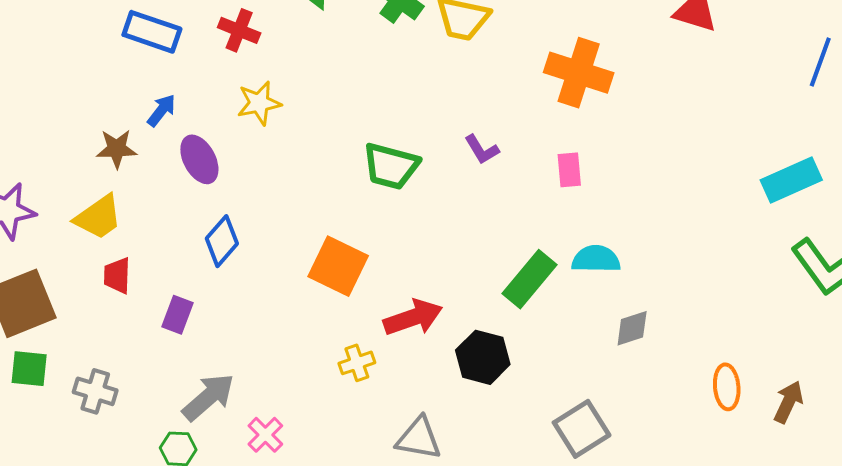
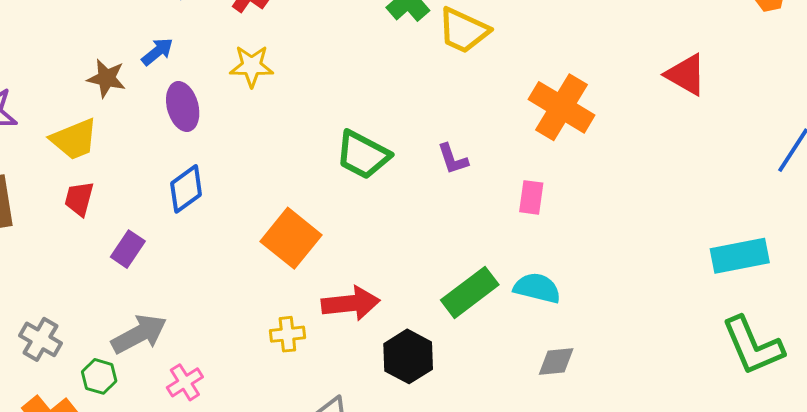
gray cross: (95, 391) -> (40, 339), moved

